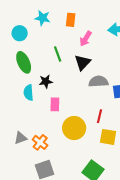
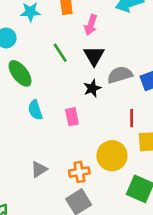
black star: (46, 81) -> (92, 88), moved
yellow circle: (74, 128) -> (112, 156), moved
orange cross: (40, 142) -> (79, 172), moved, turned -35

